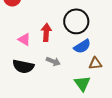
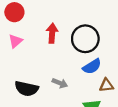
red arrow: (46, 32) -> (52, 33), moved
pink triangle: (24, 39) -> (16, 41), moved, turned 48

